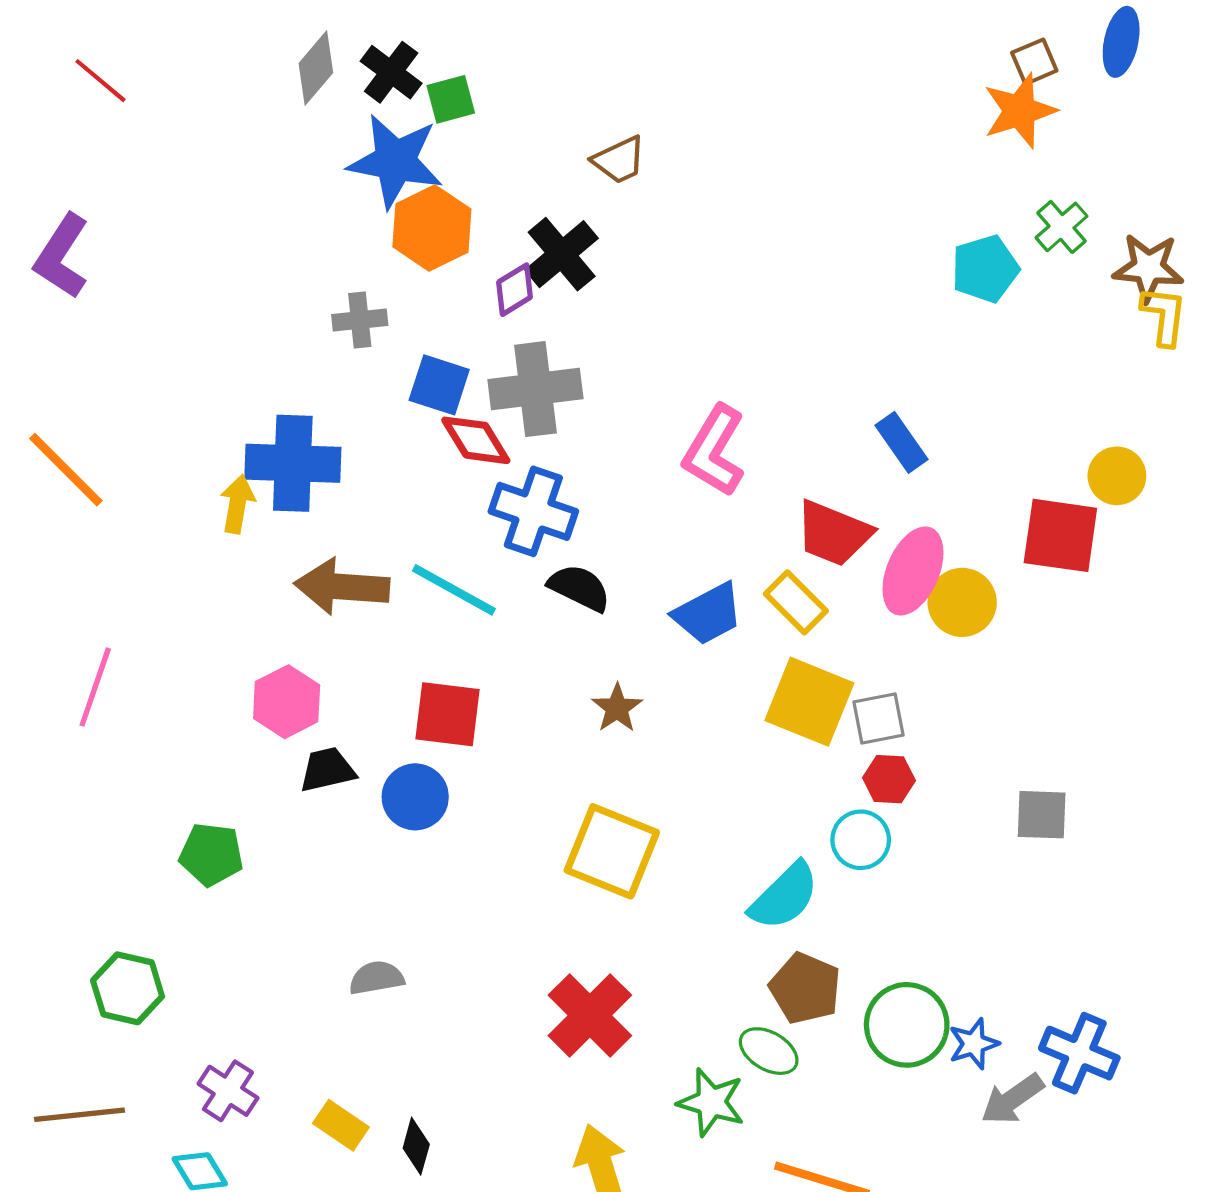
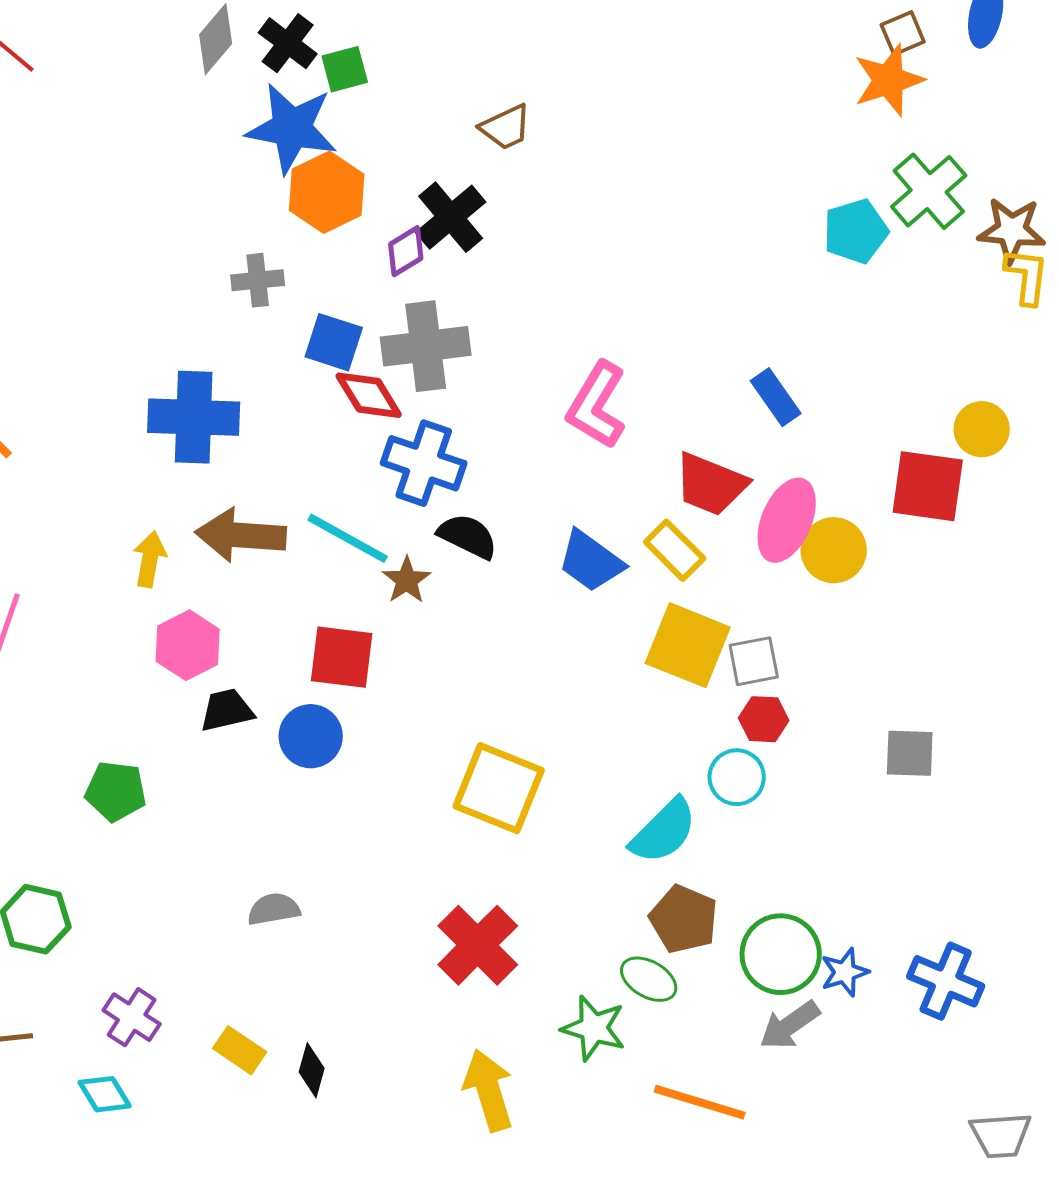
green cross: (1061, 227) -> (929, 191), size x1.5
yellow arrow: (237, 504) -> (150, 559), moved
blue trapezoid: (708, 614) -> (591, 561), turned 64
brown star: (617, 708) -> (407, 580), moved
gray arrow: (1012, 1099) -> (790, 1025), moved

